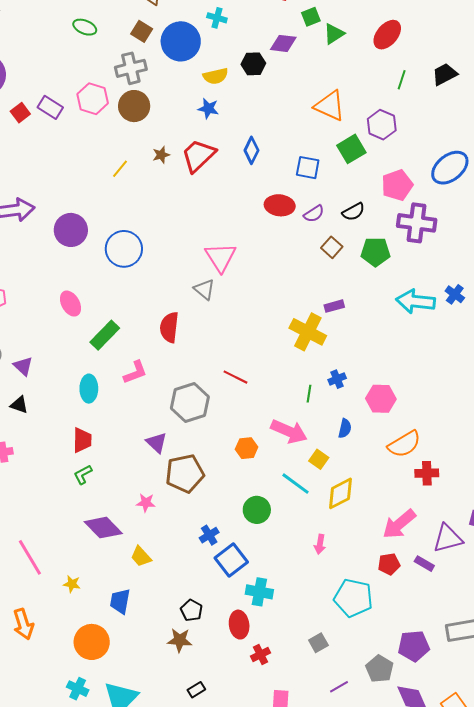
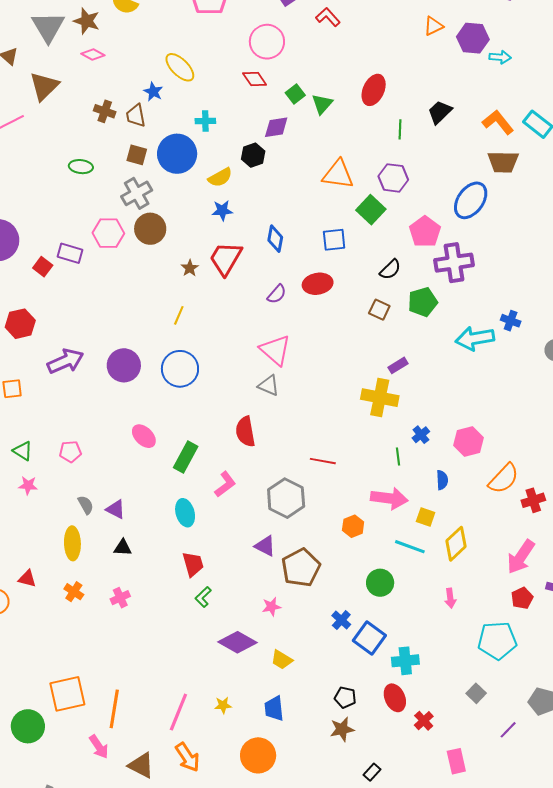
yellow line: (120, 169) -> (179, 315), moved
purple semicircle: (314, 214) -> (277, 294), moved
pink line: (30, 557) -> (178, 712), moved, turned 69

